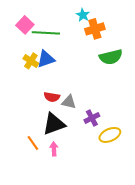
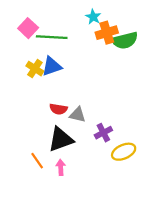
green semicircle: (111, 57) -> (125, 40), moved

